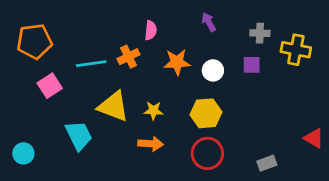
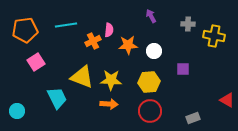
pink semicircle: (151, 30) -> (109, 30), moved
cyan line: (91, 64) -> (66, 25), moved
purple square: (252, 65) -> (183, 69), moved
yellow star: (153, 111) -> (111, 80), size x1.5

